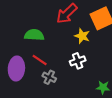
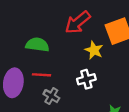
red line: (40, 60) -> (42, 75), turned -35

